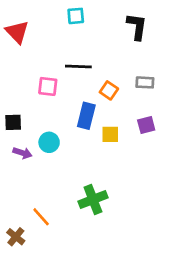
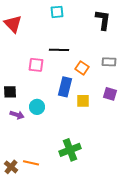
purple square: (146, 125) -> (110, 94), turned 32
orange line: (41, 217) -> (31, 163), turned -35
brown cross: (16, 237) -> (11, 167), moved

